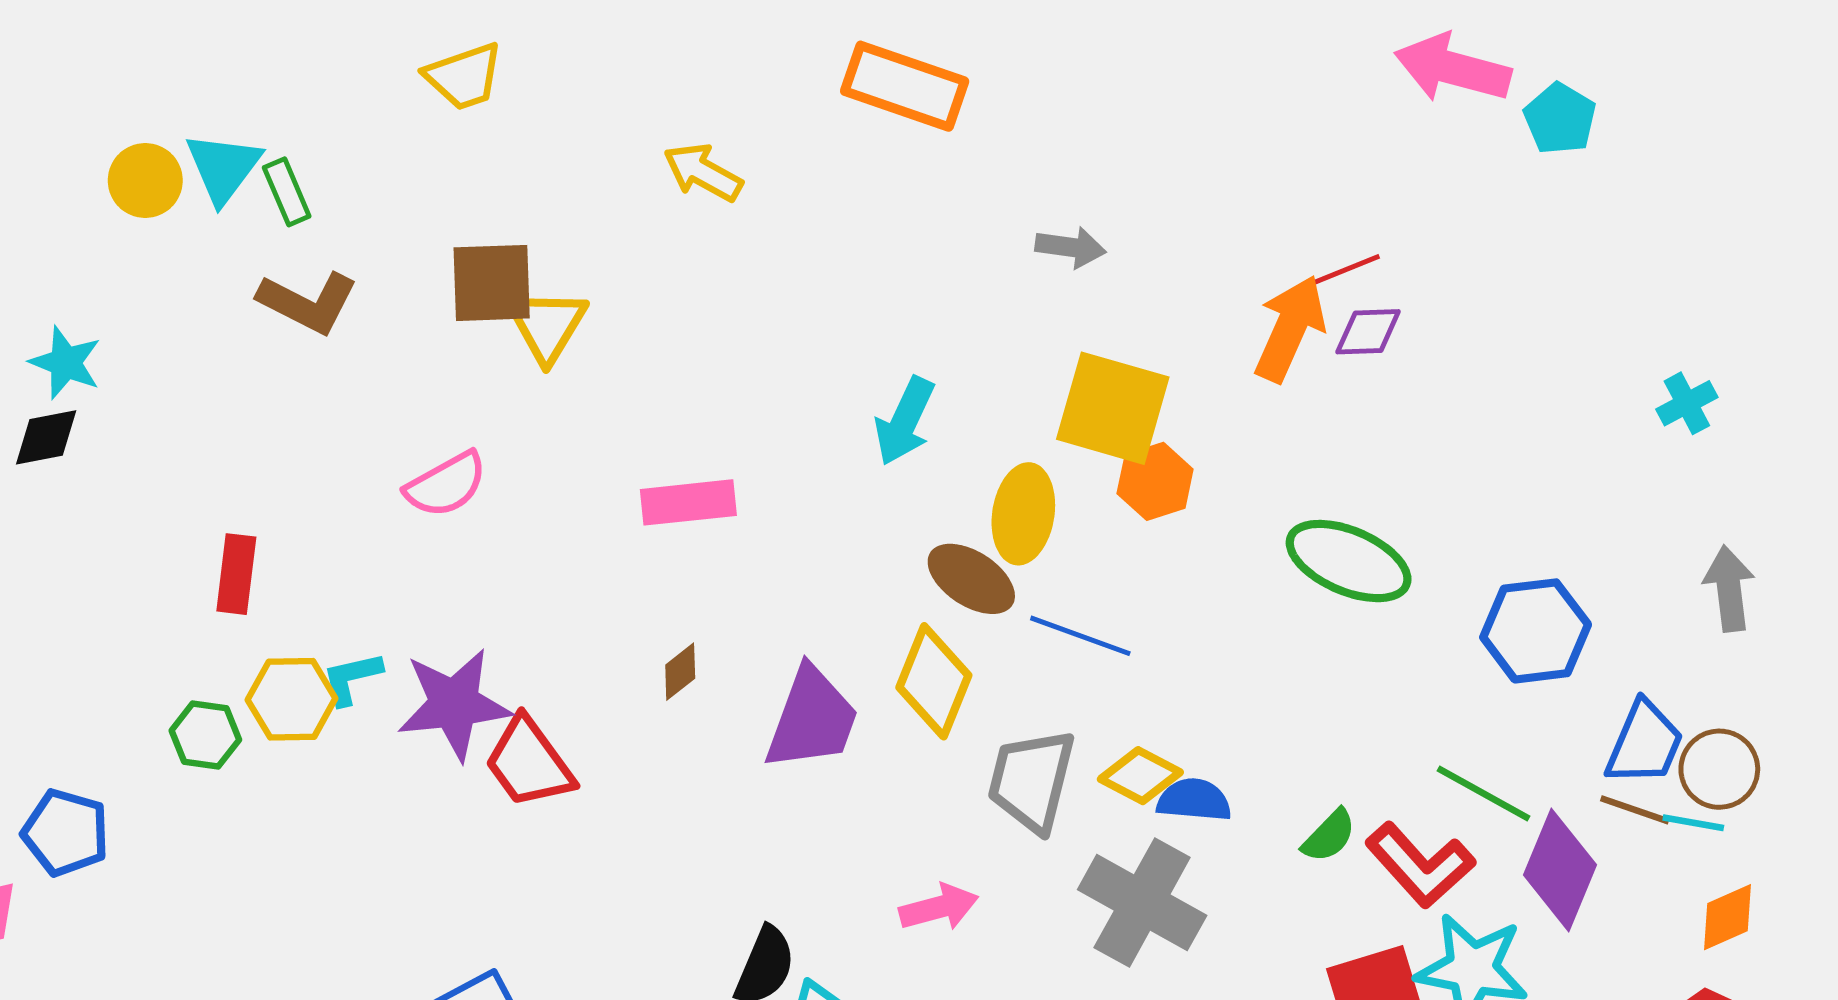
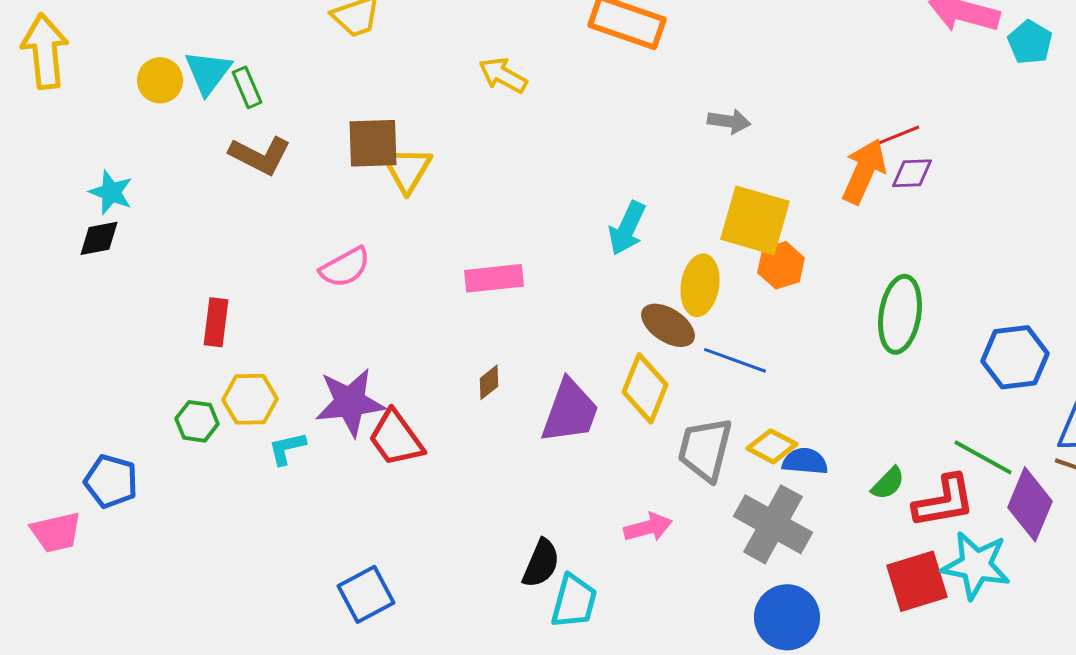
green ellipse: (1349, 561) -> (900, 314), turned 76
cyan L-shape: (352, 678) -> (287, 448), moved
red L-shape: (1420, 865) -> (944, 501), turned -58

